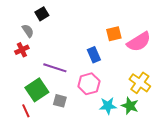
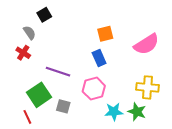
orange square: (114, 34) -> (105, 34), moved
red cross: (22, 50) -> (23, 53), turned -32
yellow cross: (140, 83) -> (148, 87), turned -30

